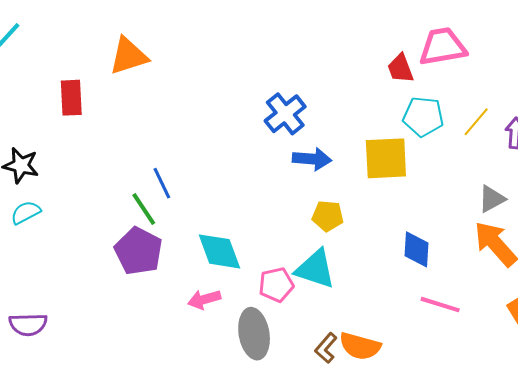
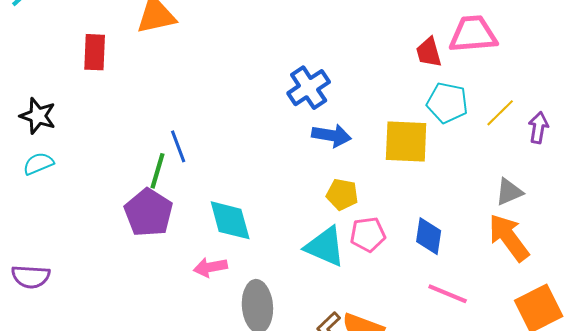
green line: (144, 209) -> (158, 171), turned 45
pink pentagon: (276, 285) -> (368, 234), moved

